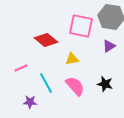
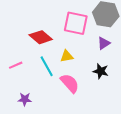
cyan line: (46, 83) -> (47, 66), moved
black star: (105, 84) -> (101, 71), moved

